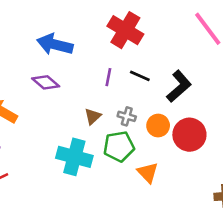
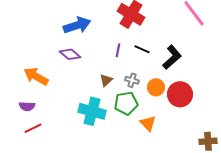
blue arrow: (55, 44) -> (77, 25), turned 148

